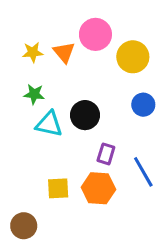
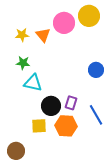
yellow circle: (133, 57) -> (89, 16), moved
black circle: (85, 115) -> (51, 106), moved

